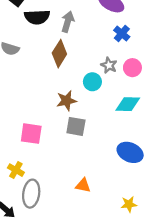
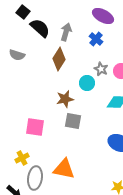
black semicircle: (37, 17) -> (40, 28), turned -135
blue cross: (122, 33) -> (96, 39), moved
yellow cross: (16, 170) -> (22, 158), turned 32
orange triangle: (83, 185) -> (64, 169), moved, size x1.6

